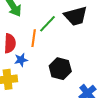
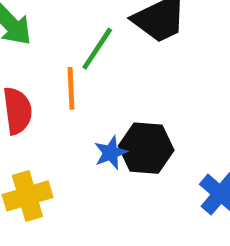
blue star: (21, 60) -> (111, 153), moved

